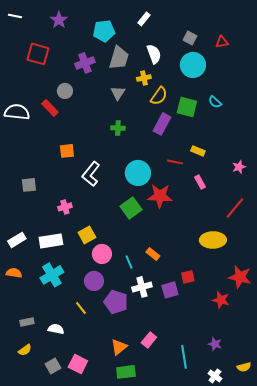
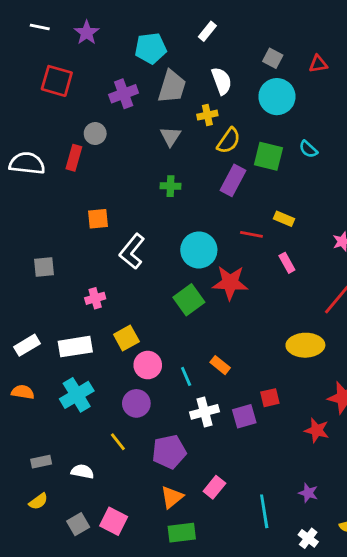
white line: (15, 16) -> (40, 27), moved
red rectangle: (50, 108) -> (74, 158), turned 60
purple pentagon: (116, 302) -> (169, 452), moved, turned -30

